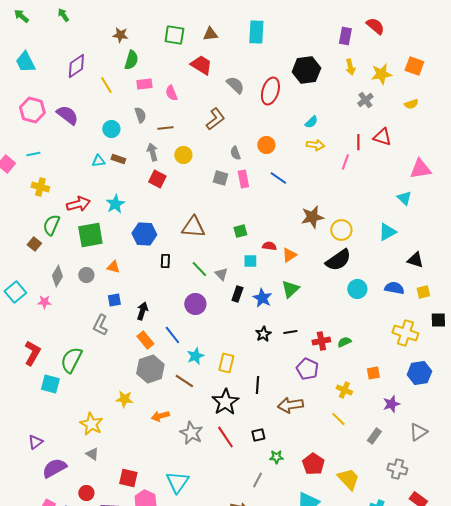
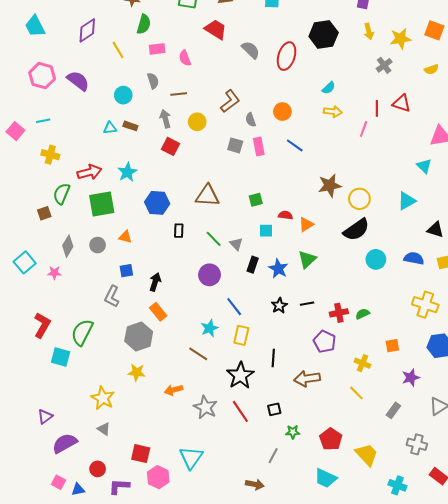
brown L-shape: (215, 119) -> (230, 101), moved
brown square: (34, 244) -> (44, 213), turned 32
blue line: (172, 335) -> (234, 307), moved
gray hexagon: (150, 369) -> (139, 336), moved

